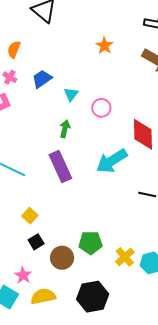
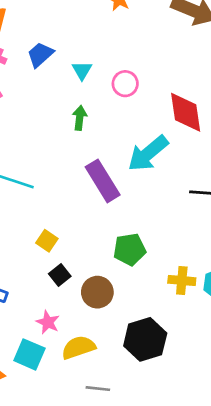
purple rectangle: (60, 167) -> (103, 181), moved
green pentagon: (91, 243) -> (130, 249), moved
yellow cross: (125, 257) -> (182, 280), turned -36

